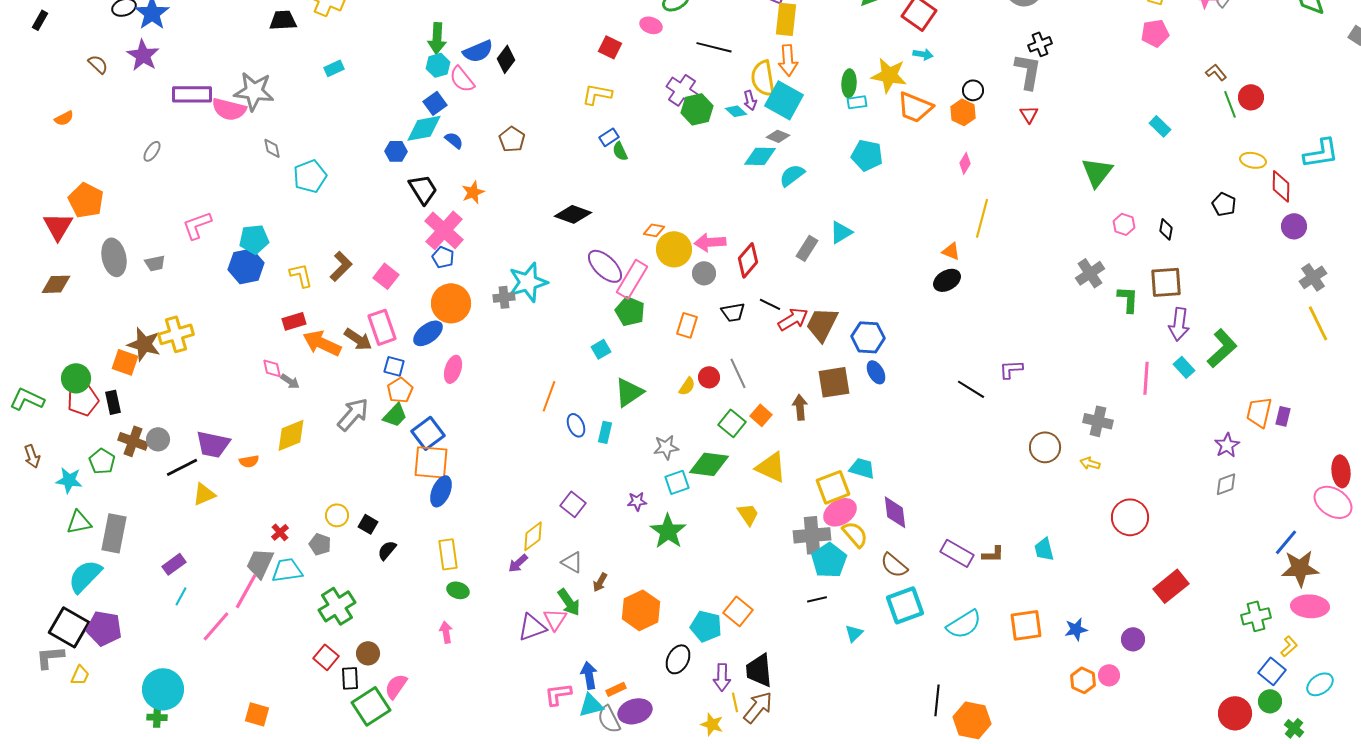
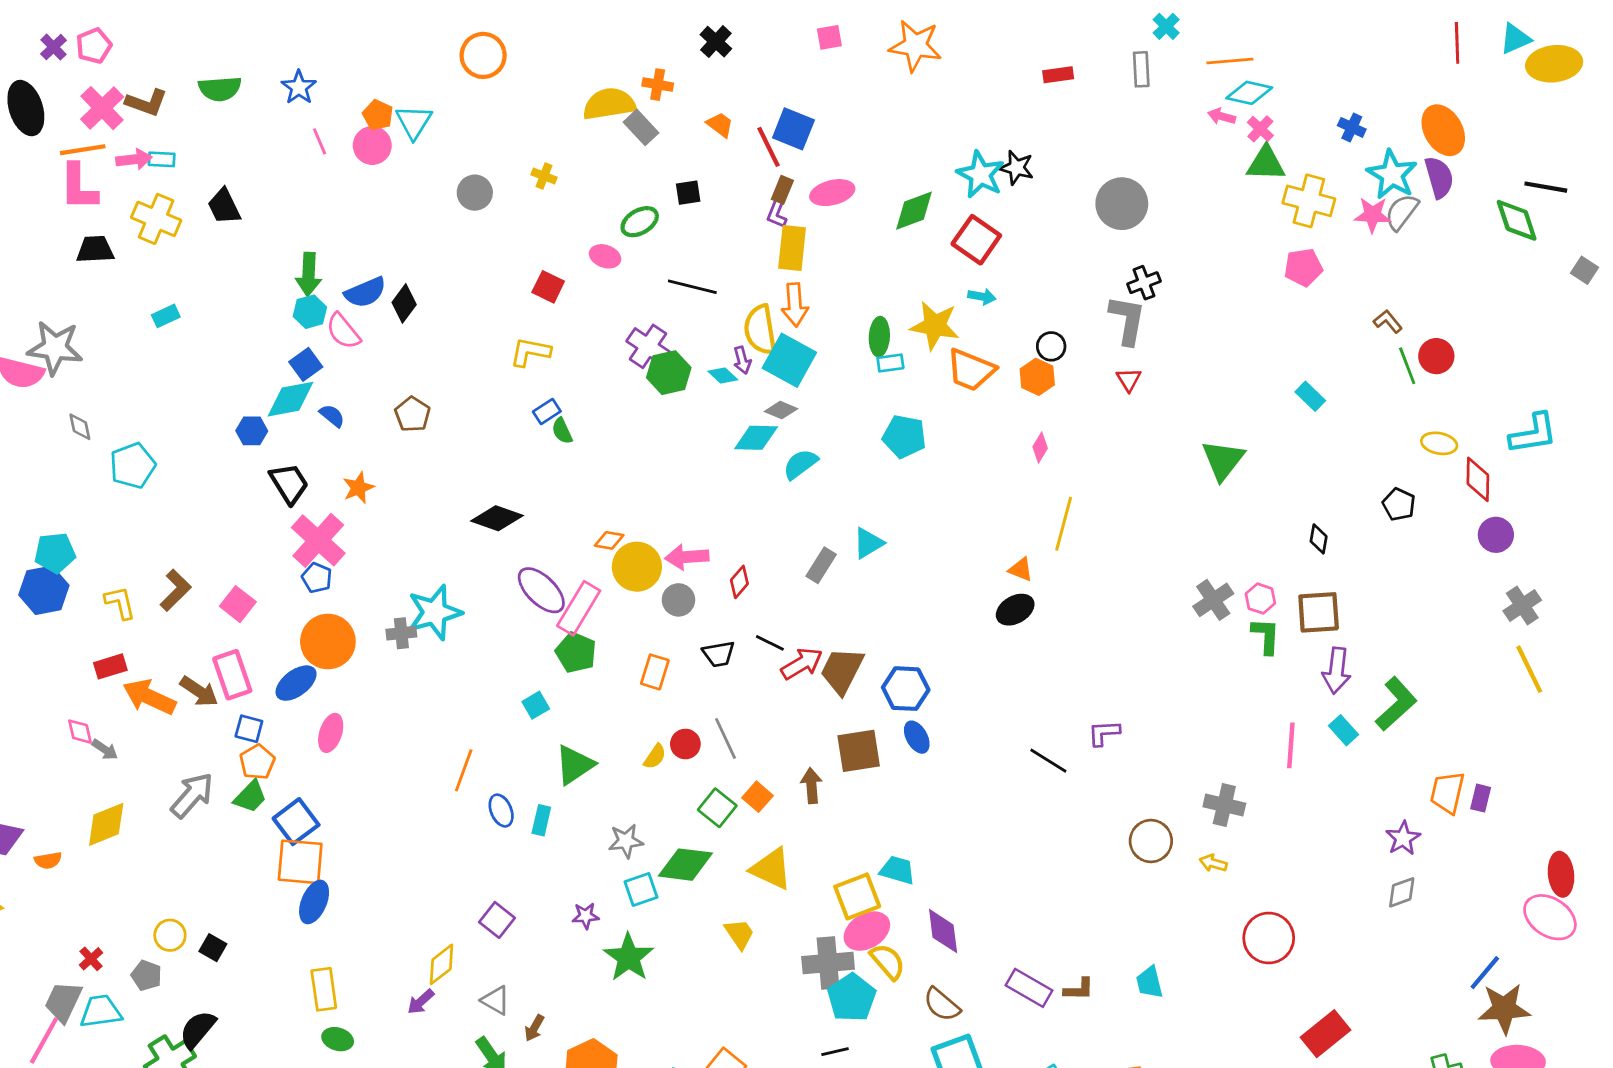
pink hexagon: (1124, 224) -> (1260, 599), moved
red diamond: (748, 260) -> (739, 582), size x0.7
black semicircle: (387, 550) -> (198, 1029), moved, size x1.4

